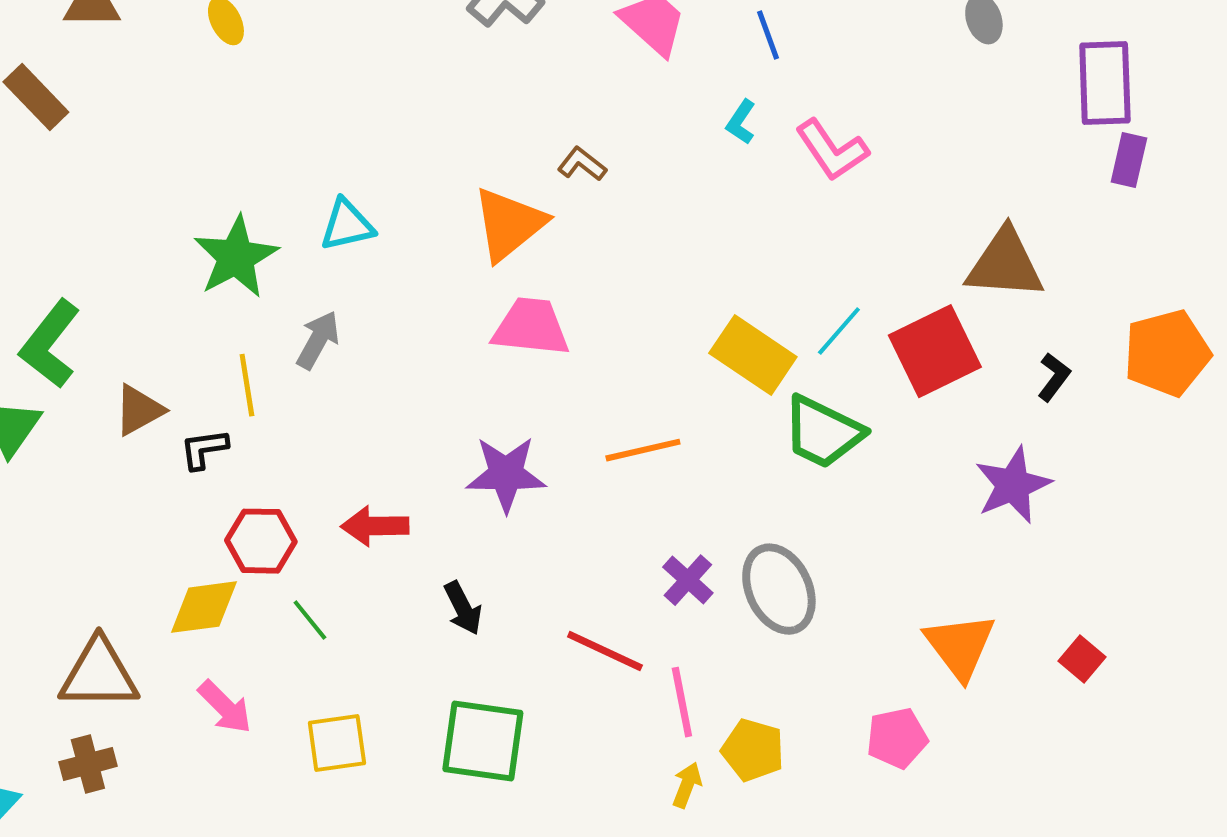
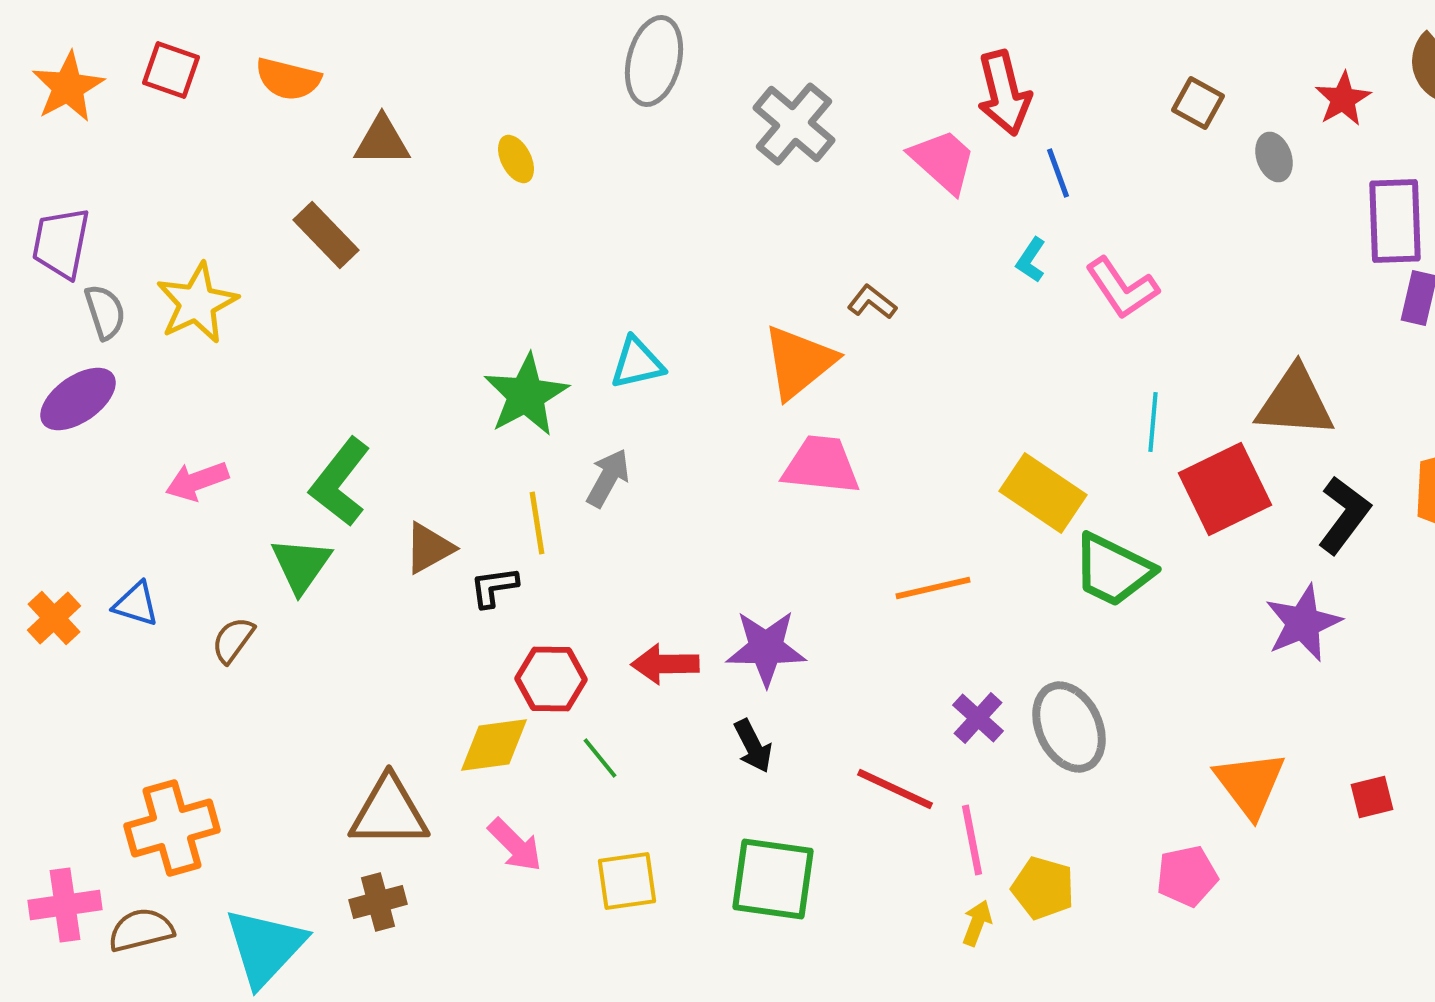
cyan line: (839, 331) -> (1153, 422), moved, turned -36
black L-shape: (1054, 377) -> (1344, 515), size x1.6
purple star: (506, 474) -> (766, 648), moved
red square: (1082, 659) -> (1372, 797), turned 36

